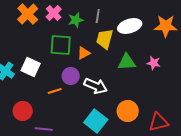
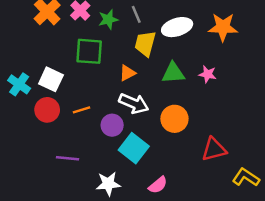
gray line: (98, 16) -> (136, 14), turned -32
orange triangle: (84, 53) -> (127, 73), moved
purple circle: (71, 76) -> (112, 125), moved
red circle: (23, 111) -> (47, 110), moved
orange circle: (128, 111) -> (174, 119), moved

